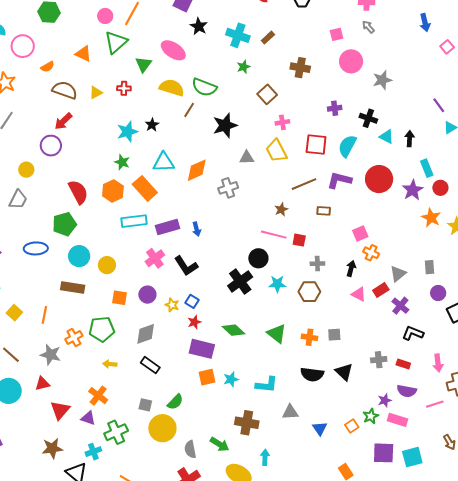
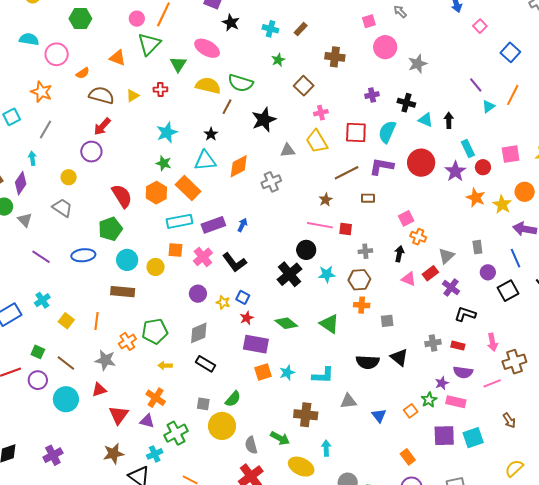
cyan cross: (238, 35) -> (270, 29), size x0.7
black star: (152, 125) -> (211, 134), moved
gray trapezoid: (18, 200) -> (62, 208), turned -80
blue arrow: (197, 229) -> (242, 225), turned -136
orange square: (119, 298) -> (175, 250), moved
orange cross: (309, 337) -> (362, 305), moved

